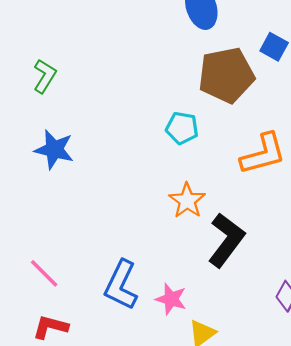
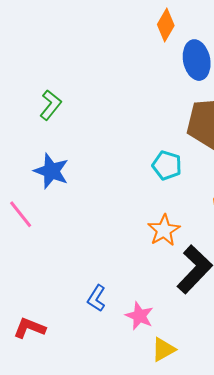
pink line: (44, 273) -> (21, 214), moved
blue L-shape: (121, 285) -> (96, 298), size x0.6

